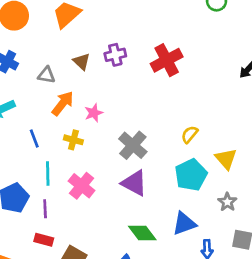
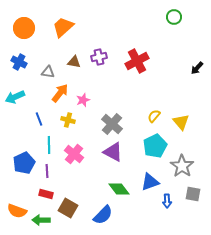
brown triangle: (82, 62) -> (74, 62), turned -32
yellow triangle: (226, 159) -> (181, 122), moved
gray star: (227, 202) -> (182, 166), size x1.6

